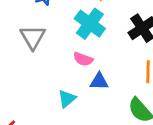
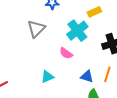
blue triangle: (99, 81) -> (87, 76), moved

